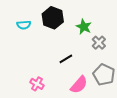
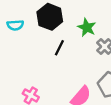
black line: (66, 59) -> (59, 48), moved, turned -32

